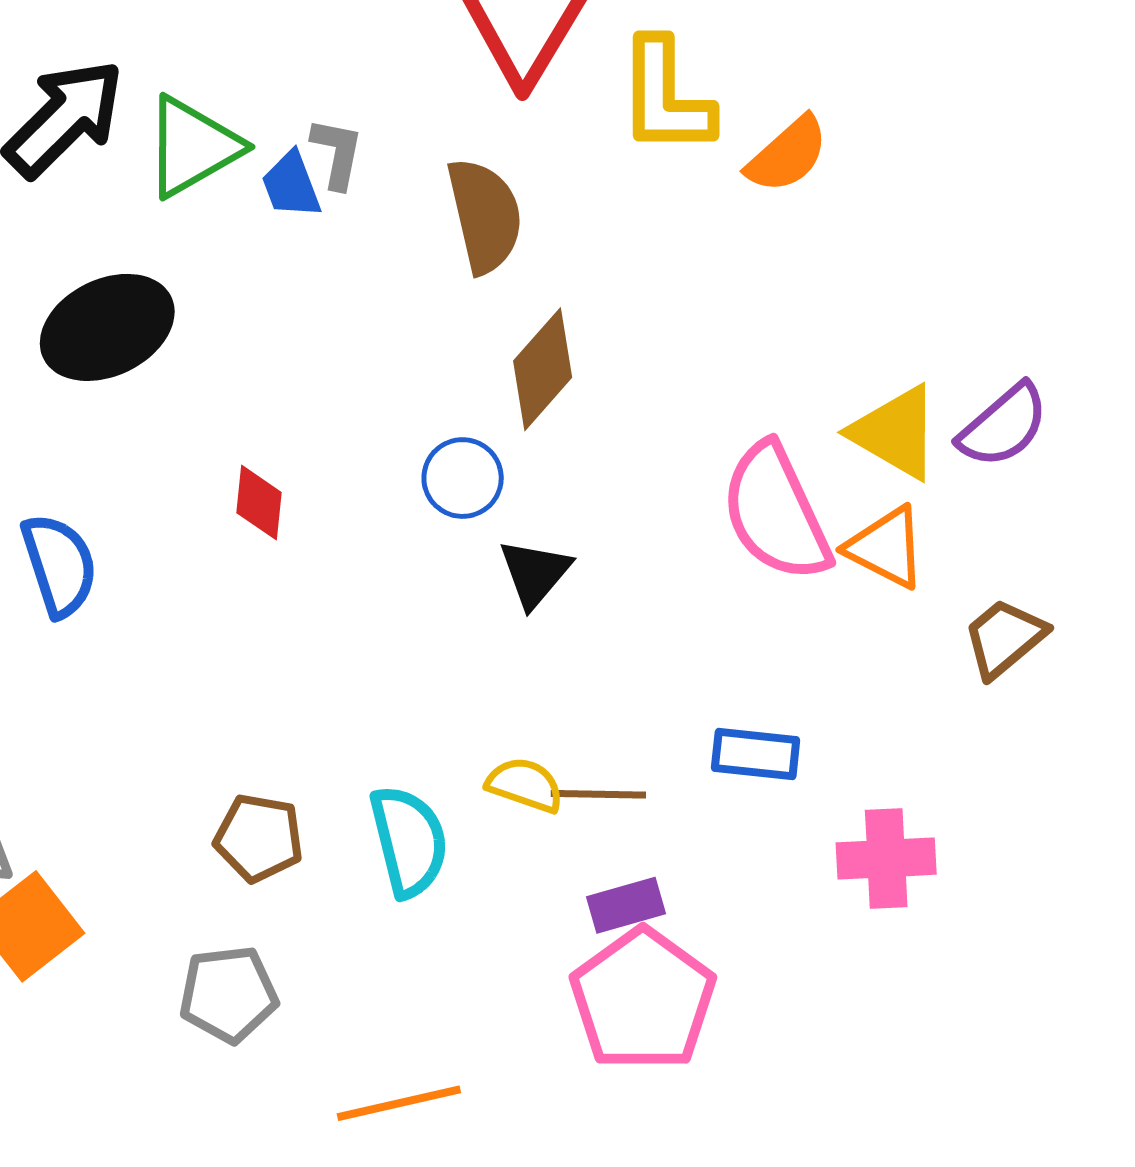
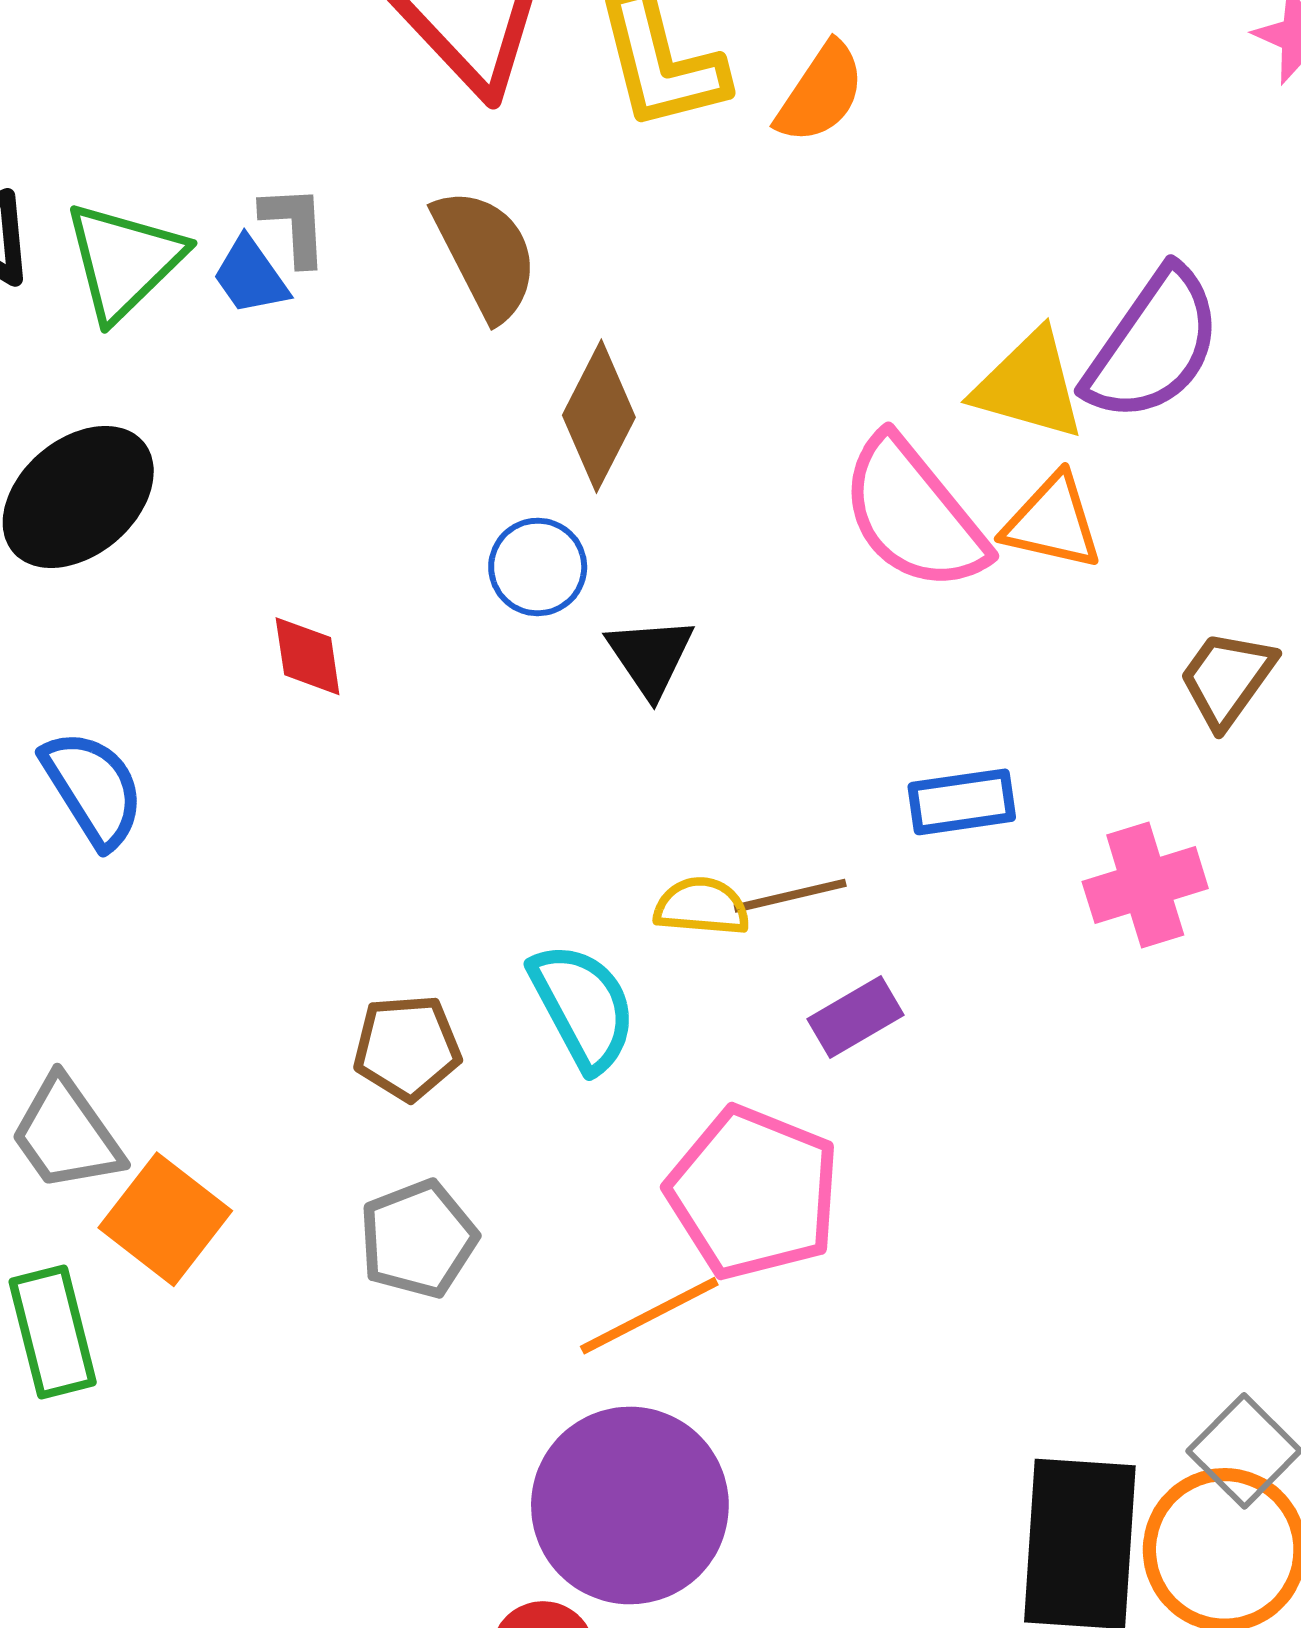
purple semicircle: (1003, 426) -> (1153, 345), size x1.4
brown trapezoid: (1004, 638) -> (1227, 679), moved
pink pentagon: (643, 1000) -> (753, 1193), moved

